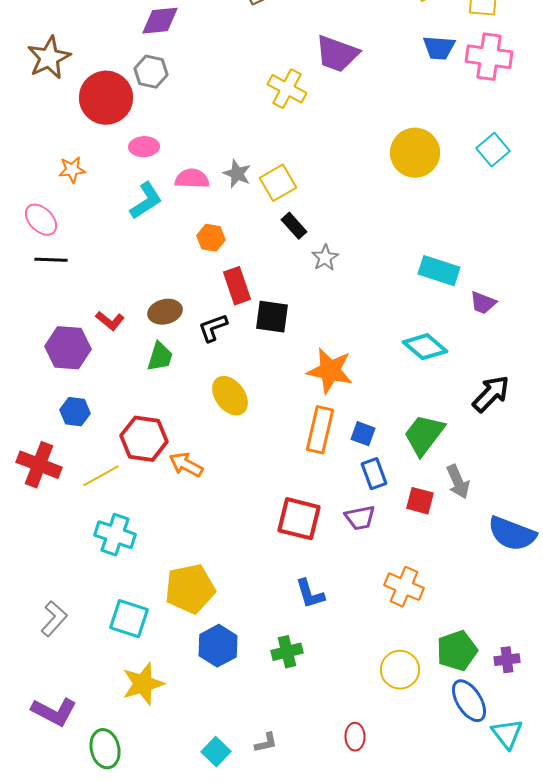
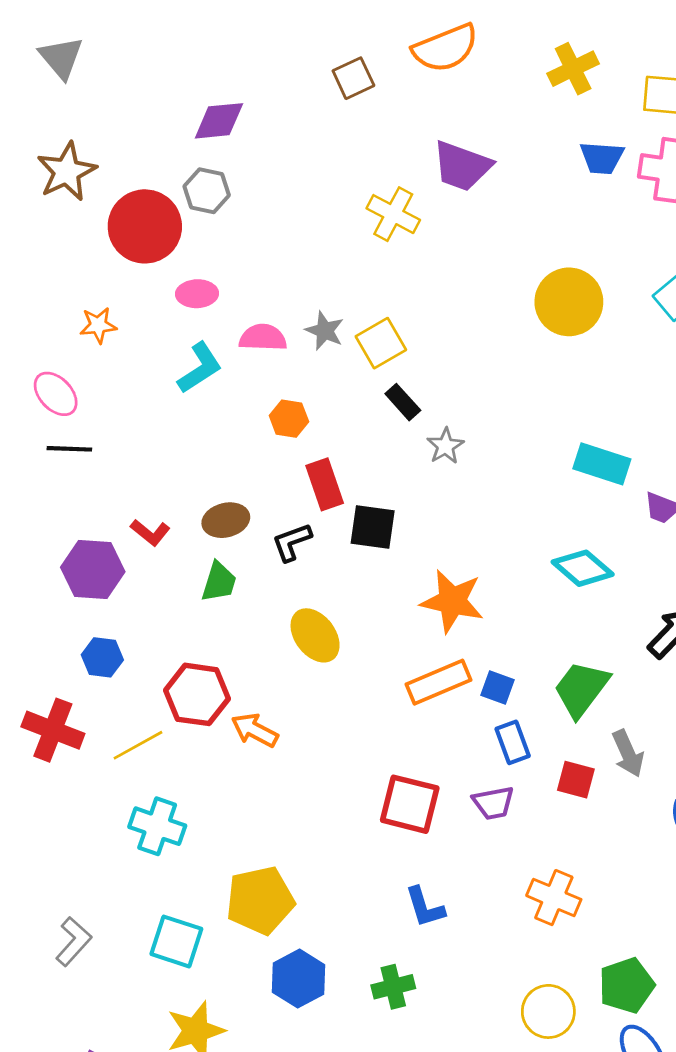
orange rectangle: (320, 430) -> (439, 682), turned 54

